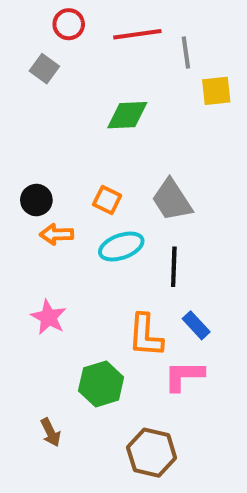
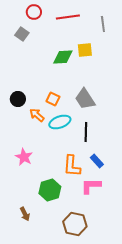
gray line: (186, 52) -> (103, 24), moved
yellow square: (216, 91) -> (85, 50), moved
orange arrow: (57, 234) -> (37, 115), moved, turned 42

